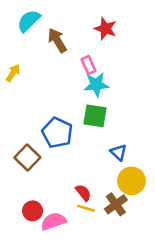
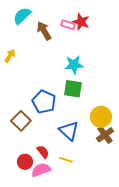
pink rectangle: (89, 65) -> (68, 25), moved, turned -48
blue triangle: (118, 152) -> (69, 131), moved, size x1.5
yellow circle: (131, 181) -> (101, 117), moved
red semicircle: (83, 193) -> (43, 152), moved
brown cross: (116, 204) -> (105, 135), moved

